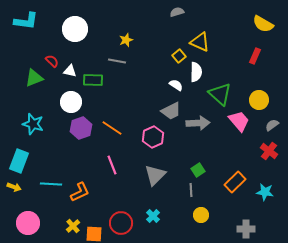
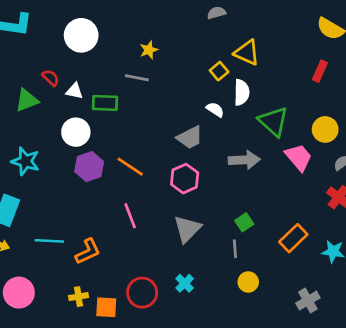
gray trapezoid: (171, 111) -> (190, 137), moved
yellow cross: (73, 226) -> (78, 297), turned 32
gray cross: (246, 229) -> (308, 301), turned -30

